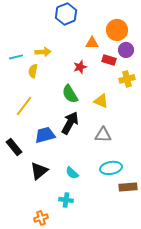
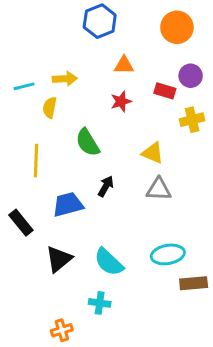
orange circle: (117, 30) -> (177, 27), moved
orange triangle: (92, 43) -> (124, 65), moved
green semicircle: (70, 94) -> (88, 142), moved
yellow line: (24, 106) -> (36, 161), turned -35
black arrow: (70, 123) -> (106, 186), size x0.6
gray triangle: (103, 135) -> (159, 189), moved
cyan semicircle: (72, 173) -> (109, 262), size x1.5

